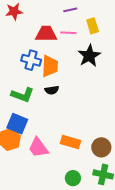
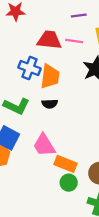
pink trapezoid: (38, 148) -> (44, 145), moved
green circle: (73, 178) -> (69, 183), moved

